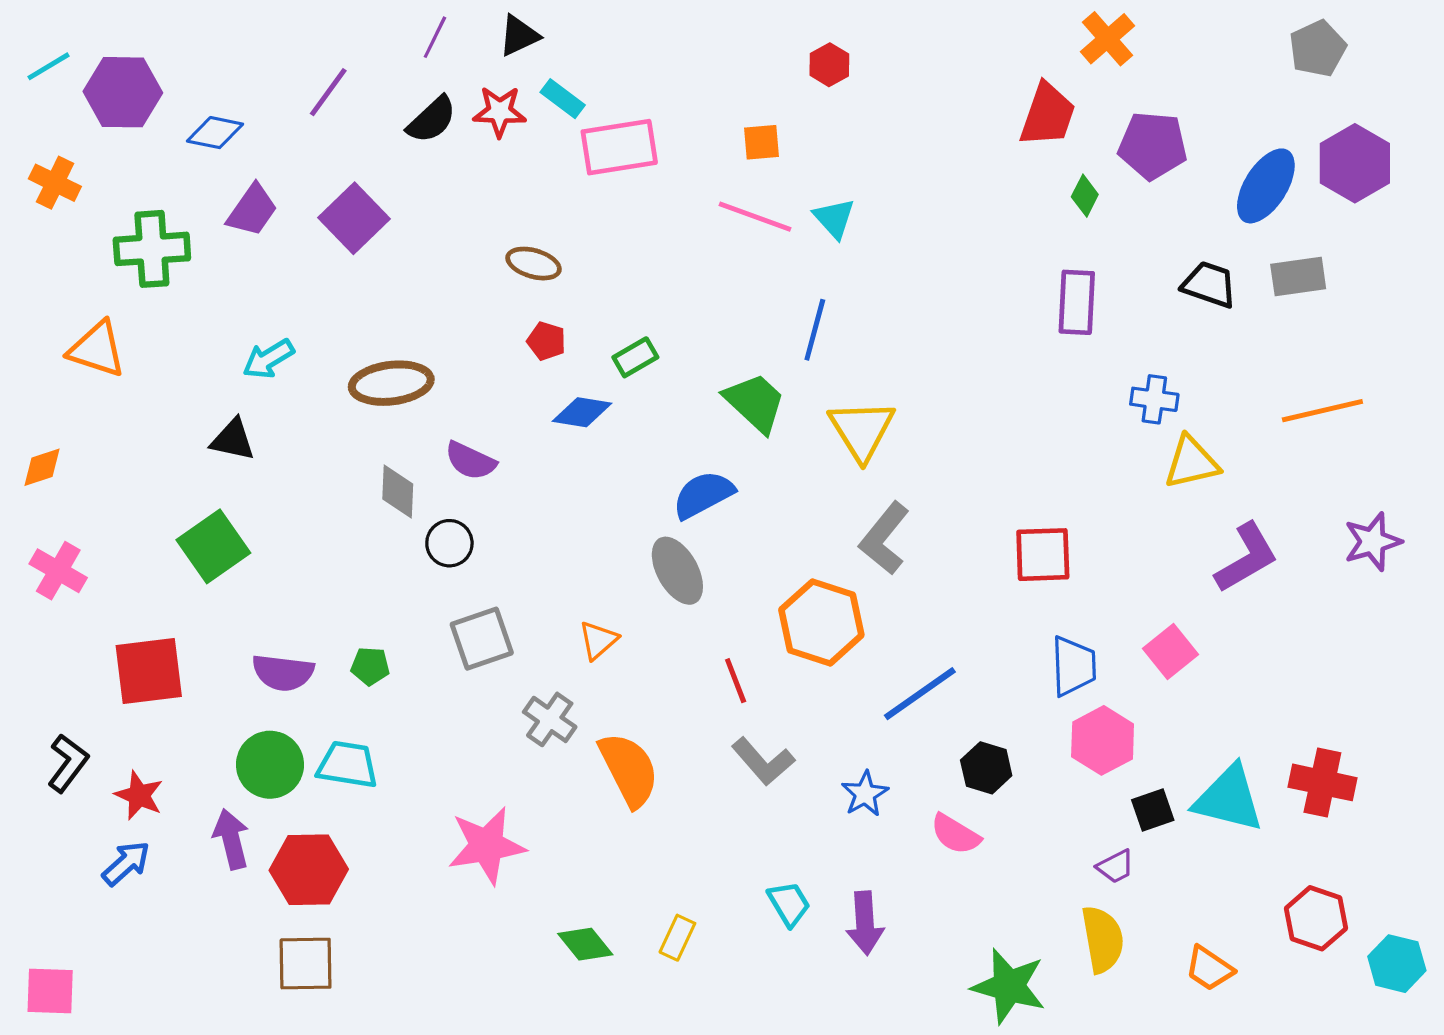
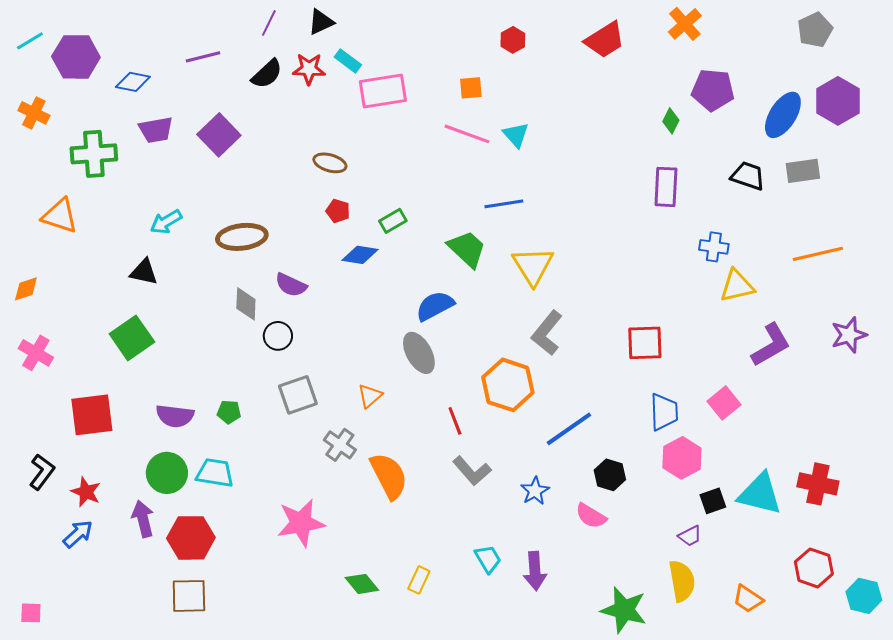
purple line: (328, 92) -> (203, 57), turned 40
red trapezoid: (1048, 115) -> (605, 40), moved, turned 39
purple trapezoid: (252, 210) -> (156, 130), turned 45
blue line: (815, 330) -> (504, 204), turned 66
pink square: (50, 991) -> (31, 613), size x0.7

